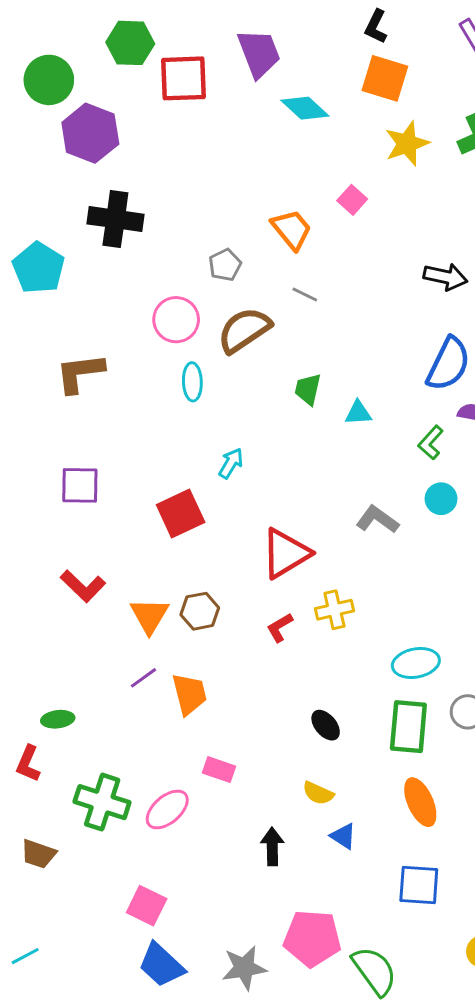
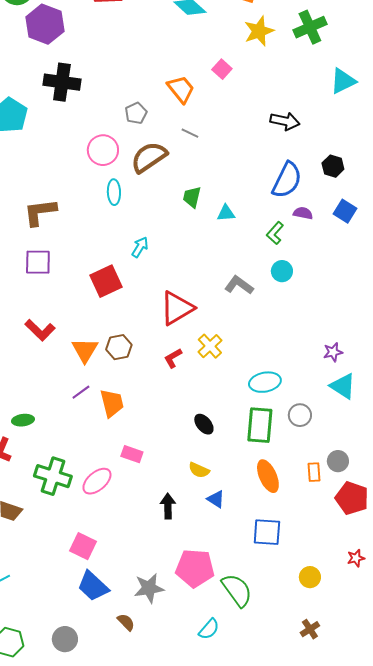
brown L-shape: (80, 373) -> (40, 212), moved
yellow cross: (334, 610) -> (210, 346), turned -30

